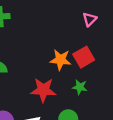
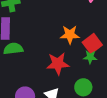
red square: (84, 57) -> (92, 44), moved

